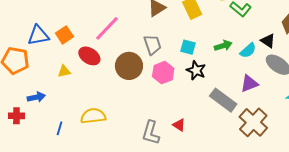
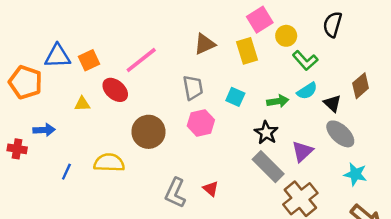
cyan semicircle: (248, 50) -> (307, 91), moved
brown circle: (129, 66) -> (148, 132), moved
black star: (196, 70) -> (266, 133), moved
purple triangle: (249, 84) -> (302, 151), turned -30

